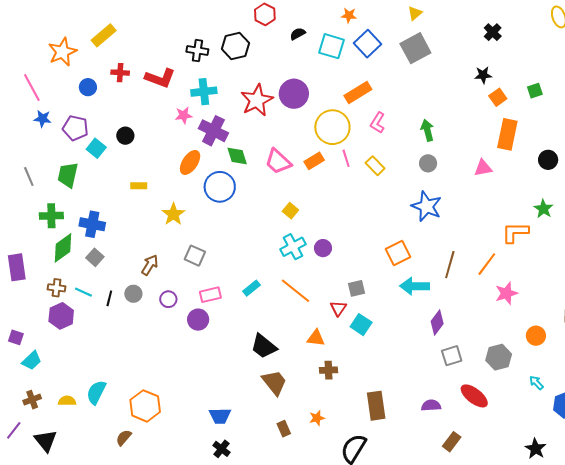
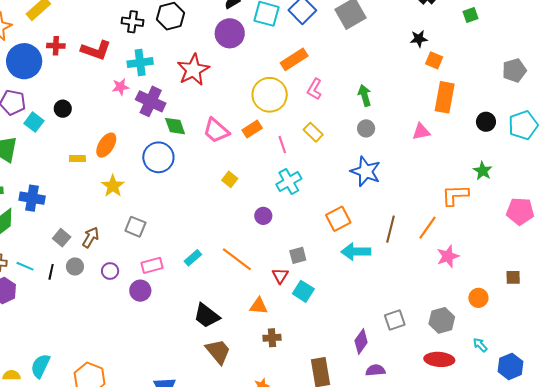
blue circle: (88, 87) -> (24, 61), size x2.0
green square: (535, 91) -> (470, 15), moved
purple circle: (294, 94) -> (230, 33), moved
orange square: (498, 97) -> (434, 60), turned -30
pink line: (346, 158) -> (282, 145), moved
orange ellipse: (190, 162) -> (106, 145), moved
cyan cross: (293, 247) -> (289, 182), moved
gray square: (95, 257) -> (62, 238), moved
purple diamond: (437, 322) -> (361, 342), moved
red ellipse: (474, 396) -> (439, 359), moved, turned -32

